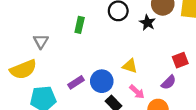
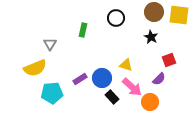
black star: (147, 23) -> (151, 37), moved
pink arrow: (137, 92) -> (132, 87), size x1.5

